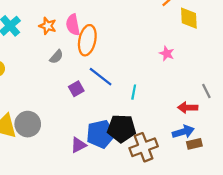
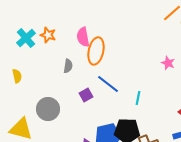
orange star: (48, 26) -> (48, 35), moved
gray semicircle: (56, 57) -> (68, 66), turned -32
gray circle: (28, 124) -> (48, 109), moved

